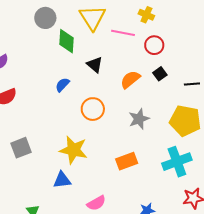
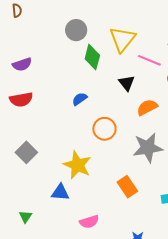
black triangle: (95, 65) -> (127, 83), moved
gray star: (139, 119) -> (148, 148), size x1.4
gray square: (21, 148) -> (26, 152), turned -35
orange rectangle: (127, 161) -> (127, 187), turned 65

